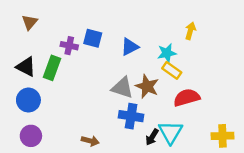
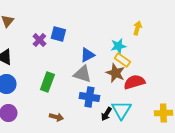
purple cross: (69, 46) -> (39, 40), turned 32
blue triangle: (130, 47) -> (87, 55), moved
green rectangle: (52, 68) -> (47, 82), moved
brown star: (147, 86) -> (115, 73), moved

